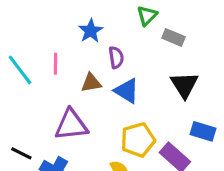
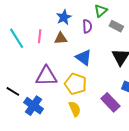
purple semicircle: (116, 57) -> (87, 26), moved
brown triangle: (91, 83) -> (61, 38), moved
yellow pentagon: (138, 140) -> (76, 84), moved, turned 30

